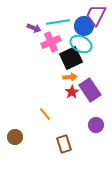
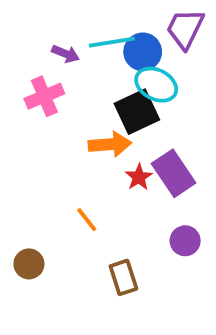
blue circle: (84, 26) -> (143, 52), moved
pink cross: (51, 42) -> (44, 96), moved
orange arrow: (70, 77) -> (110, 144), moved, size x1.5

